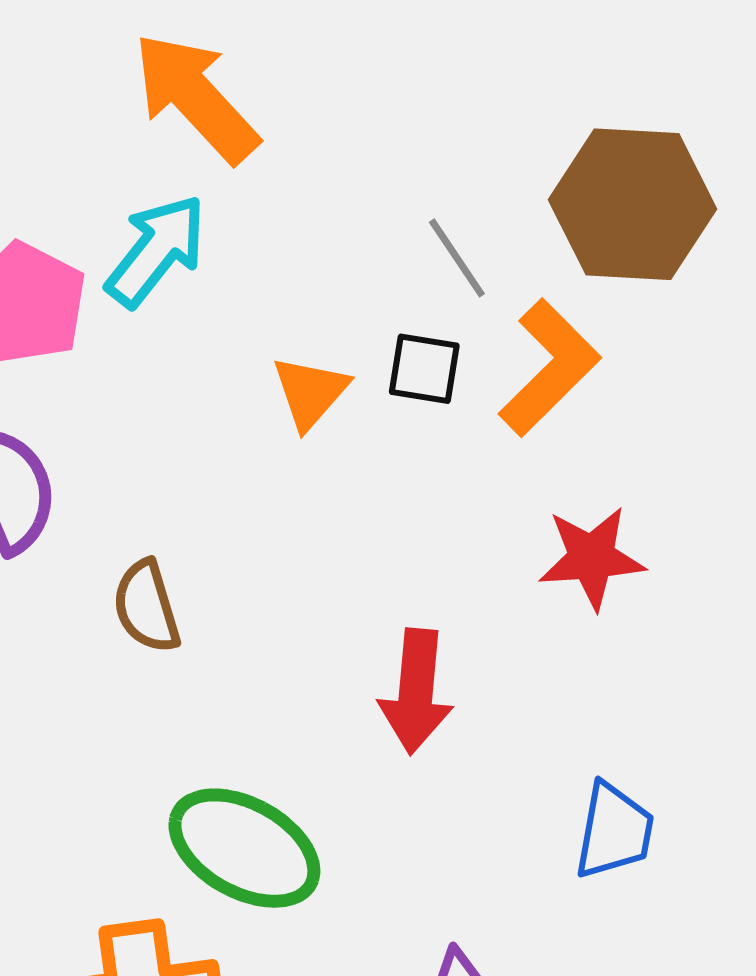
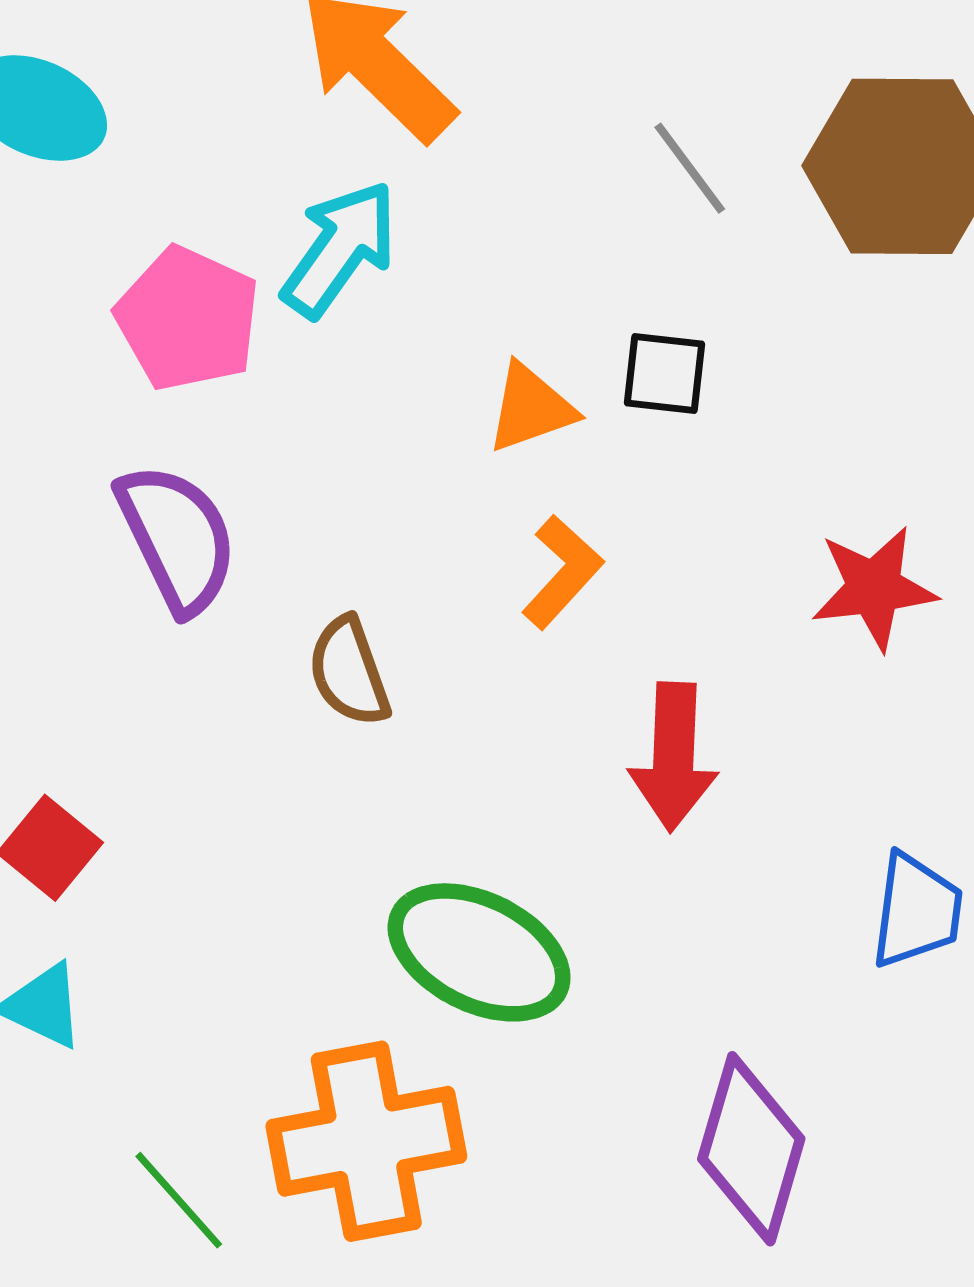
gray line: (457, 258) -> (690, 168), moved
orange L-shape: (549, 368) -> (562, 572), moved, size x0.7
orange triangle: (310, 392) -> (531, 408), turned 32

